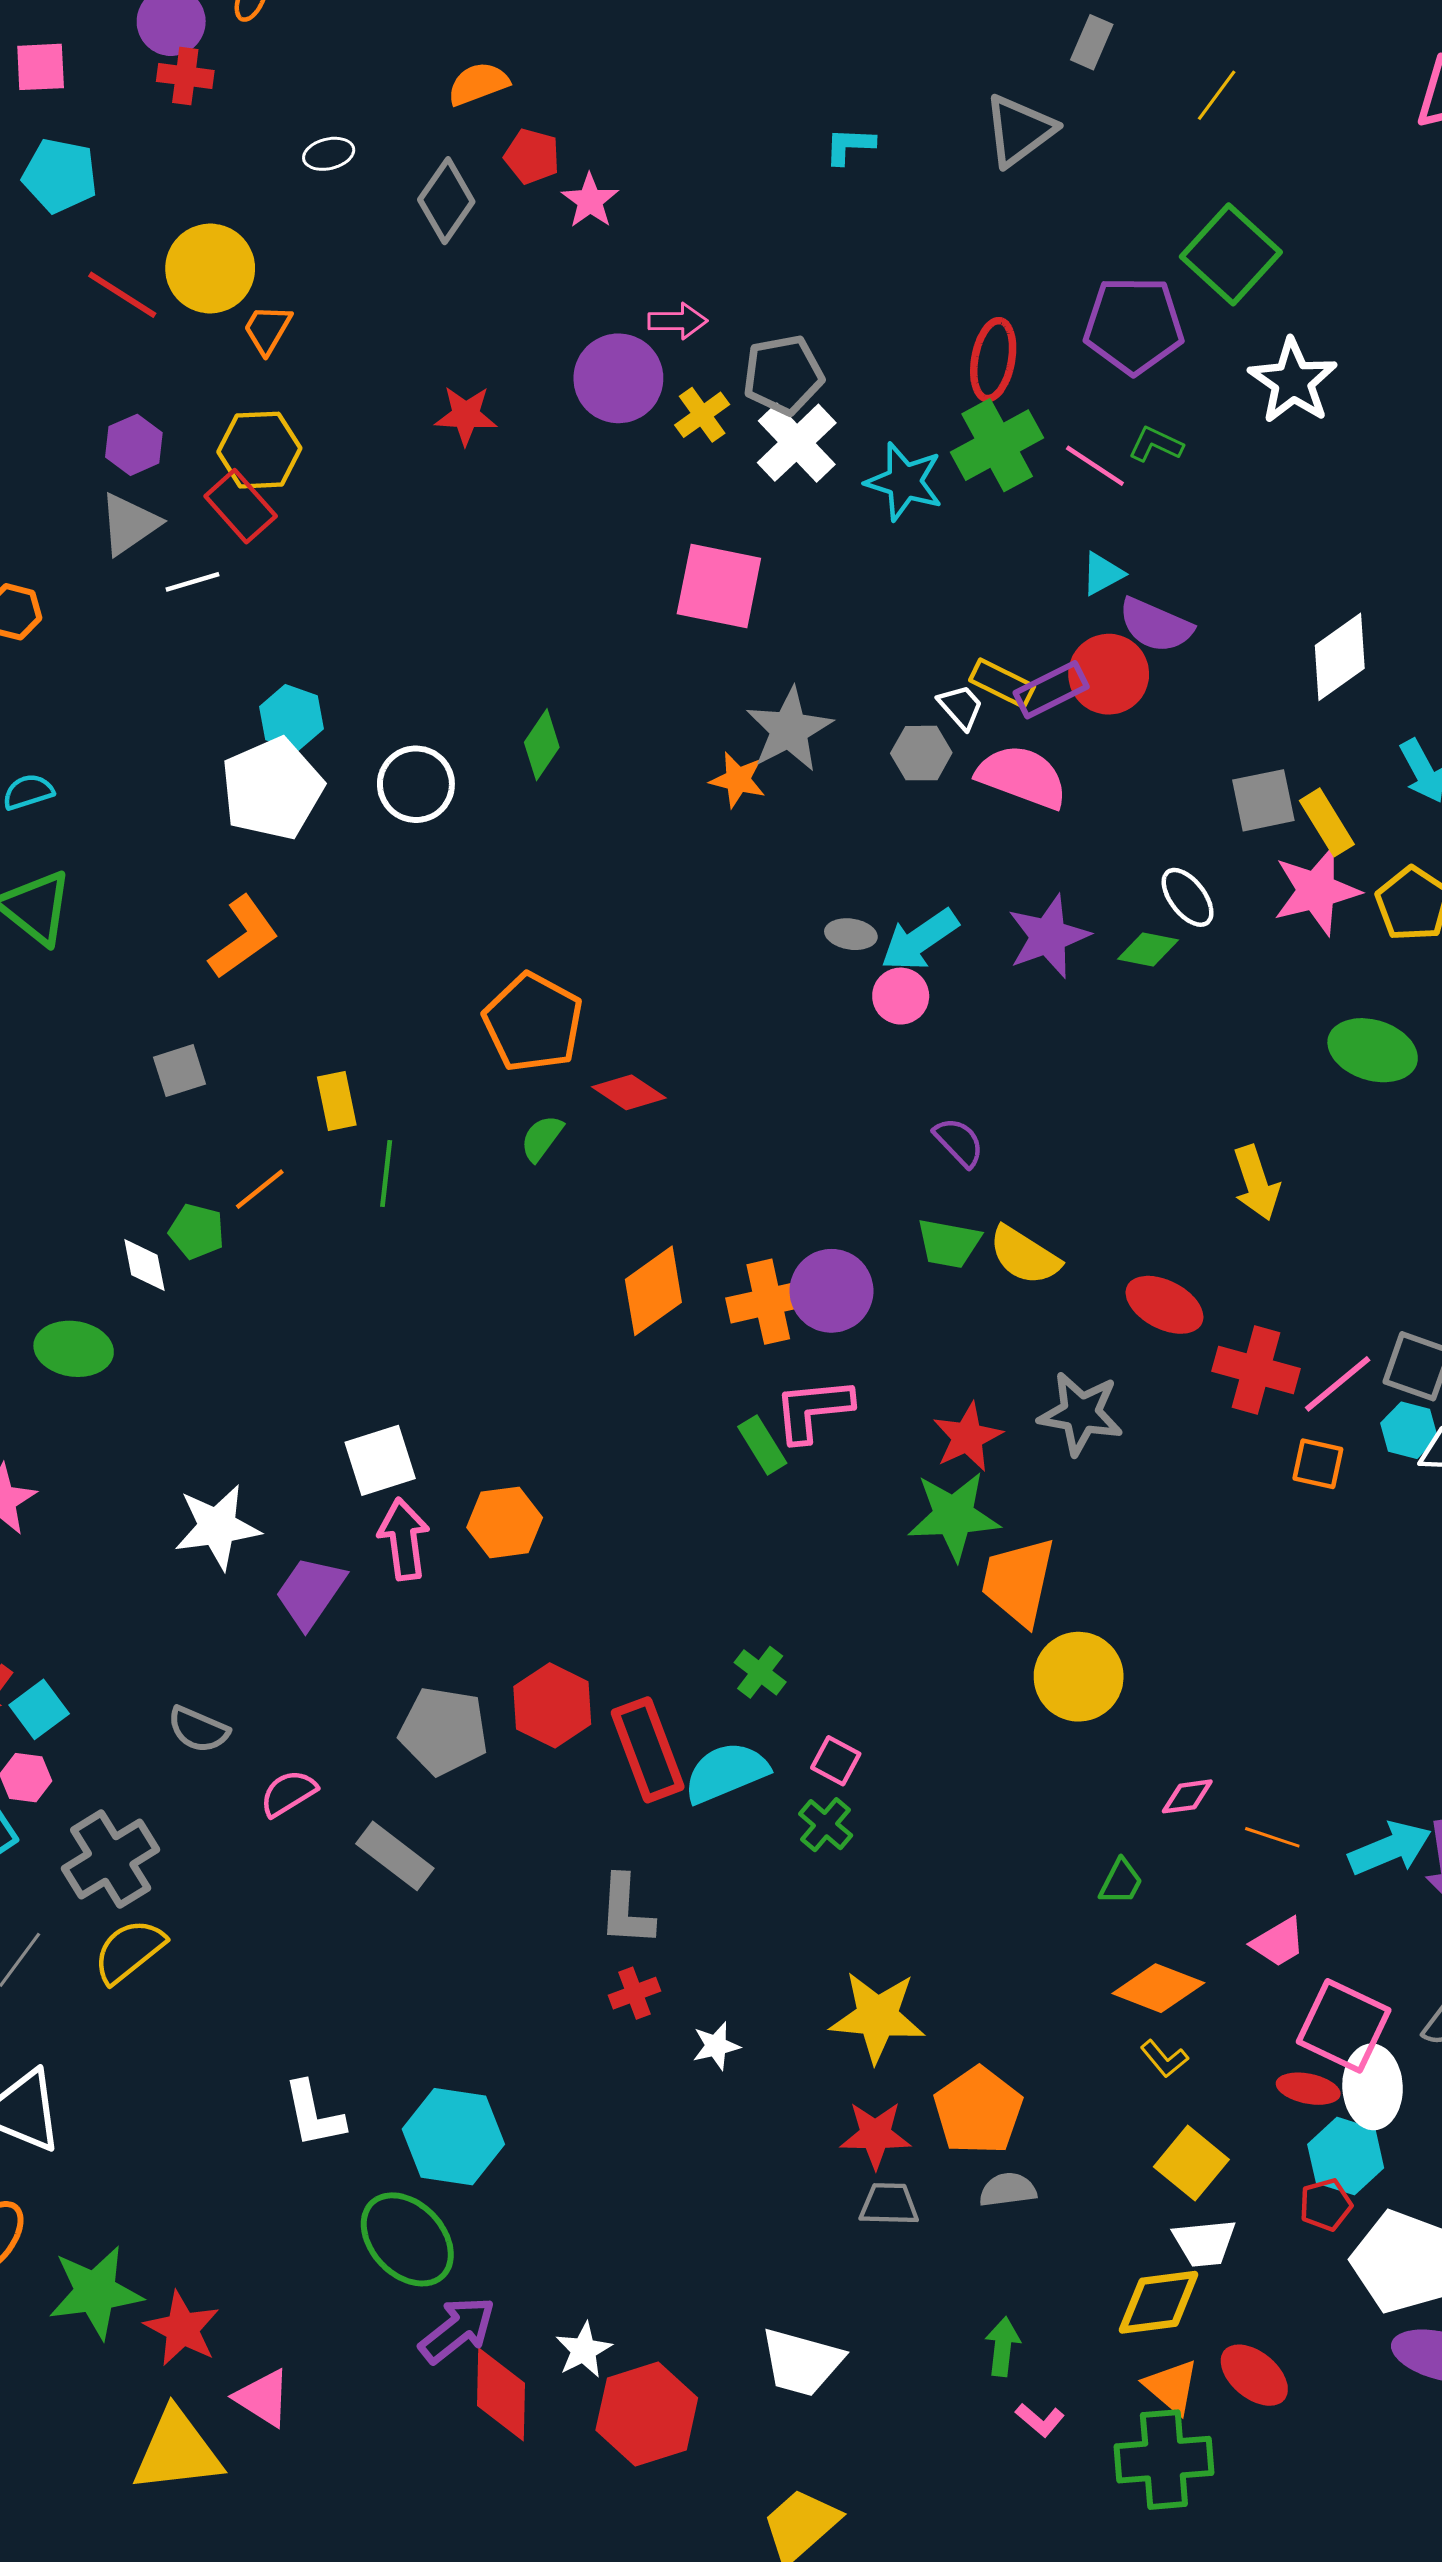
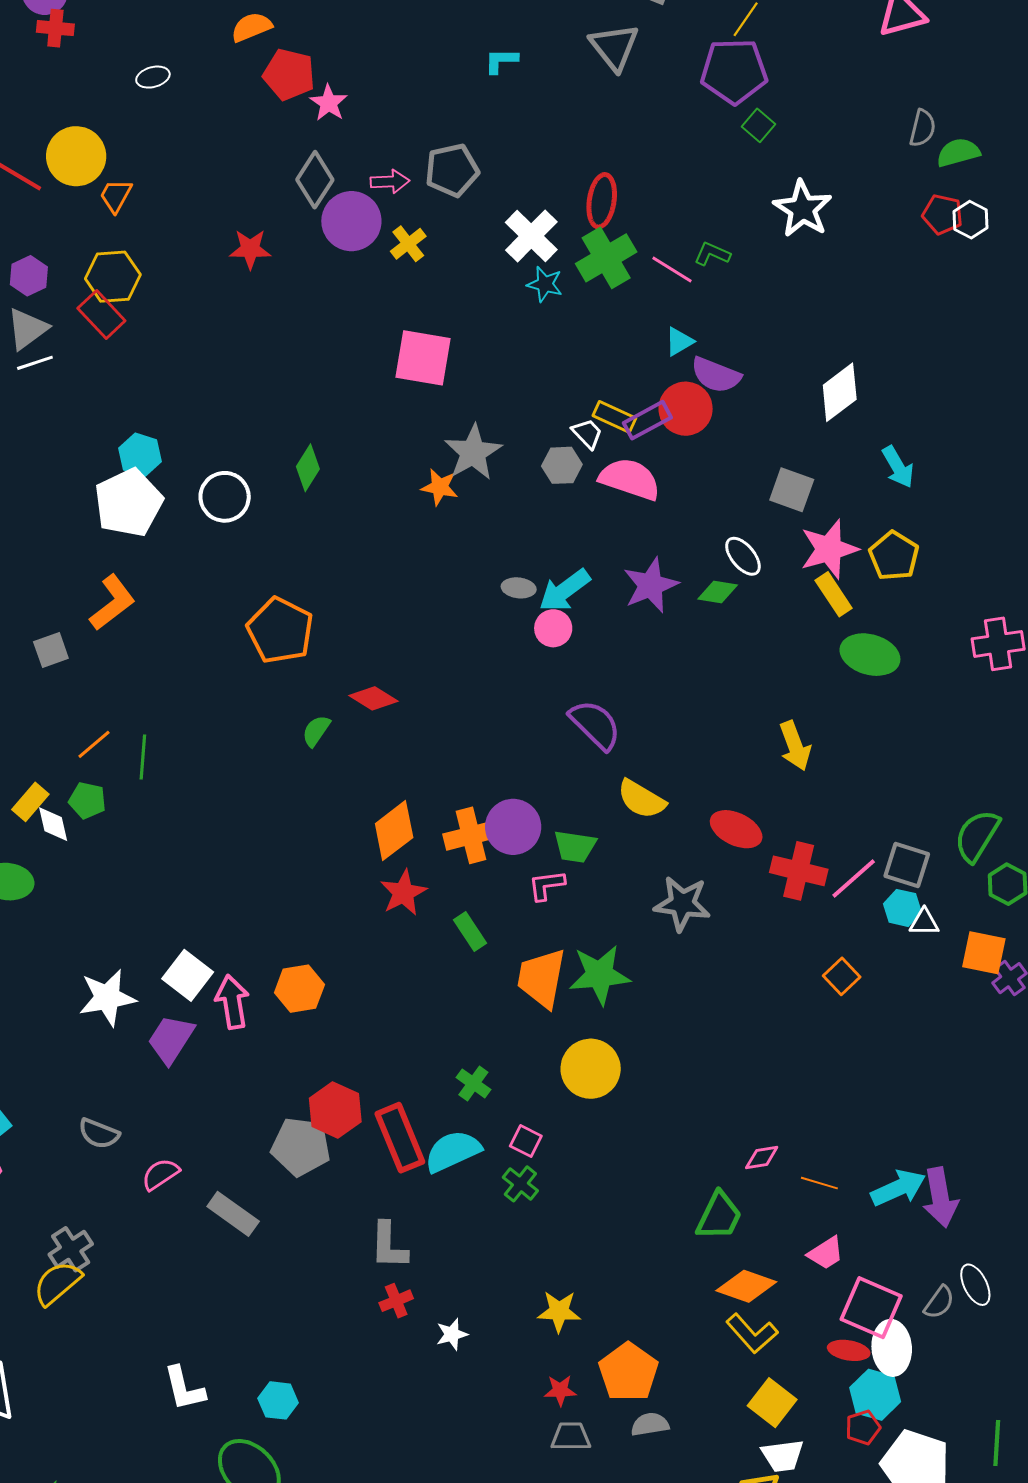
gray triangle: (1019, 130) -> (614, 47), turned -30
red pentagon: (532, 156) -> (289, 74), size x1.4
gray diamond: (446, 201) -> (315, 180), moved
green square: (1231, 254) -> (758, 125), size x0.5
purple pentagon: (1134, 325) -> (734, 71), moved
gray pentagon: (783, 375) -> (452, 170), moved
white cross: (797, 443) -> (531, 236), moved
cyan star: (904, 482) -> (545, 284), size x0.7
white line: (193, 582) -> (35, 363), moved
gray square: (1263, 800) -> (792, 490), turned 33
yellow rectangle: (1327, 822) -> (834, 594), moved
orange pentagon: (533, 1023) -> (280, 630), moved
gray square: (180, 1071) -> (51, 650), moved
yellow rectangle: (337, 1101) -> (30, 802), moved, turned 54
purple semicircle: (959, 1142) -> (595, 725), size x1.5
green line: (386, 1173) -> (143, 757), moved
orange line: (260, 1189) -> (94, 744), moved
green trapezoid: (949, 1243) -> (575, 847), moved
pink L-shape: (813, 1410) -> (547, 885), moved, size x0.7
red star: (967, 1437) -> (403, 893), moved
white square: (380, 1460) -> (188, 975), moved, turned -33
orange square: (1318, 1464) -> (842, 976), moved, turned 36
orange trapezoid: (1018, 1581) -> (542, 978), moved
yellow circle: (1079, 1677) -> (591, 1069), moved
gray pentagon: (444, 1731) -> (301, 1147), moved
gray cross: (111, 1859) -> (71, 1249), moved, size x0.7
green trapezoid: (1121, 1882) -> (719, 1216), size x1.6
yellow star: (877, 2017) -> (559, 1311), size x0.7
yellow L-shape: (1164, 2059) -> (752, 1333), size x1.6
red star: (875, 2135) -> (560, 1390), size x0.7
cyan hexagon: (453, 2137) -> (278, 1400), size x0.6

